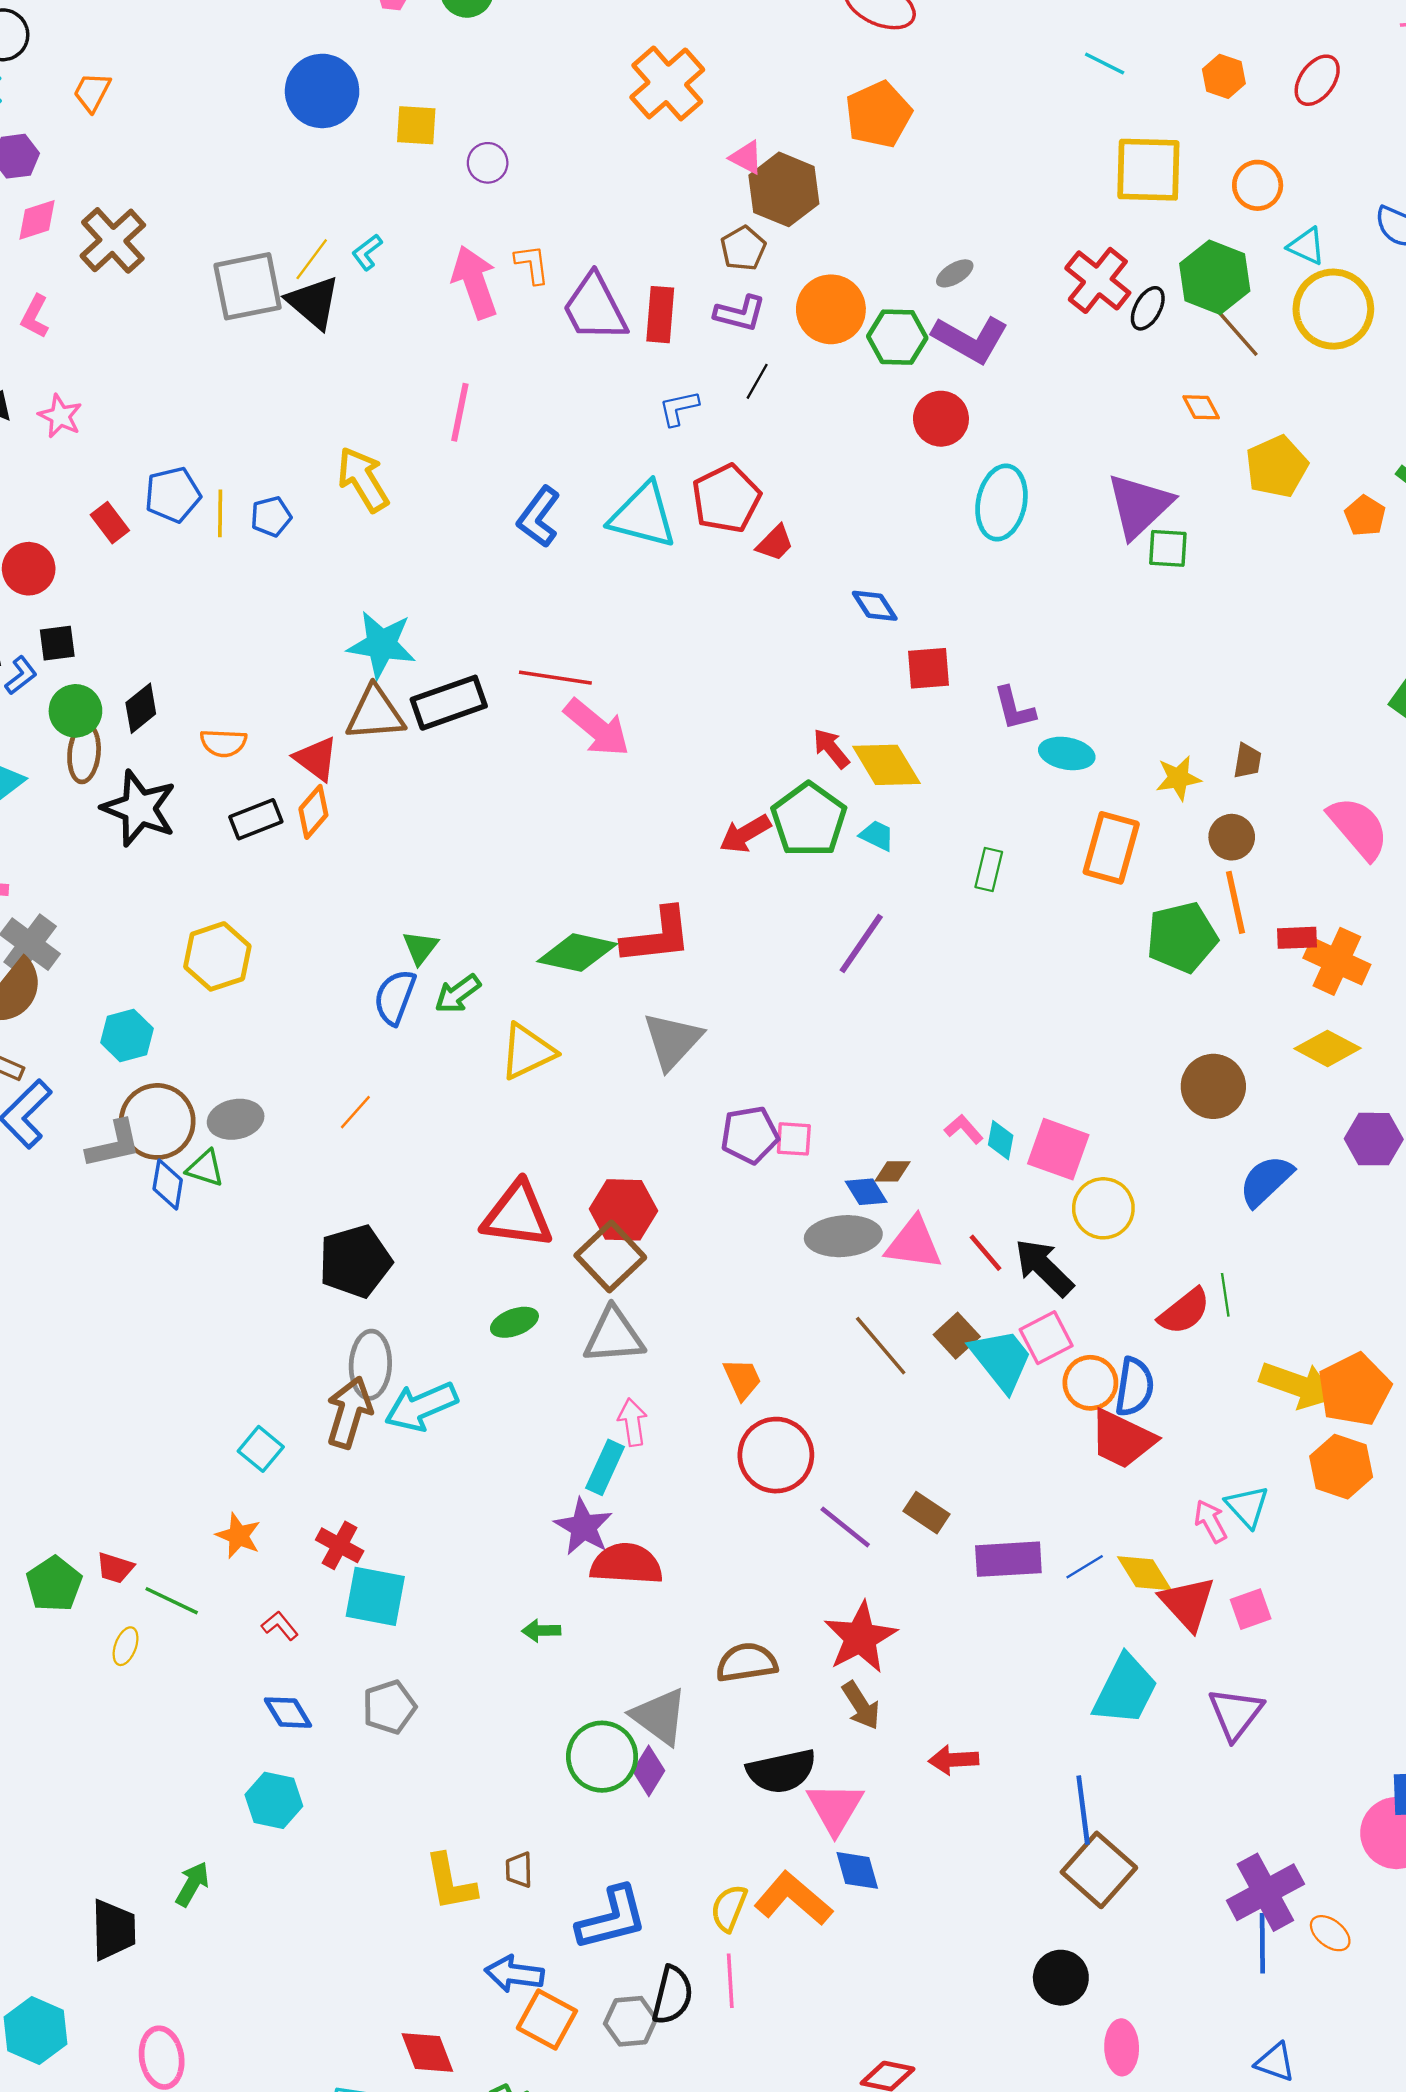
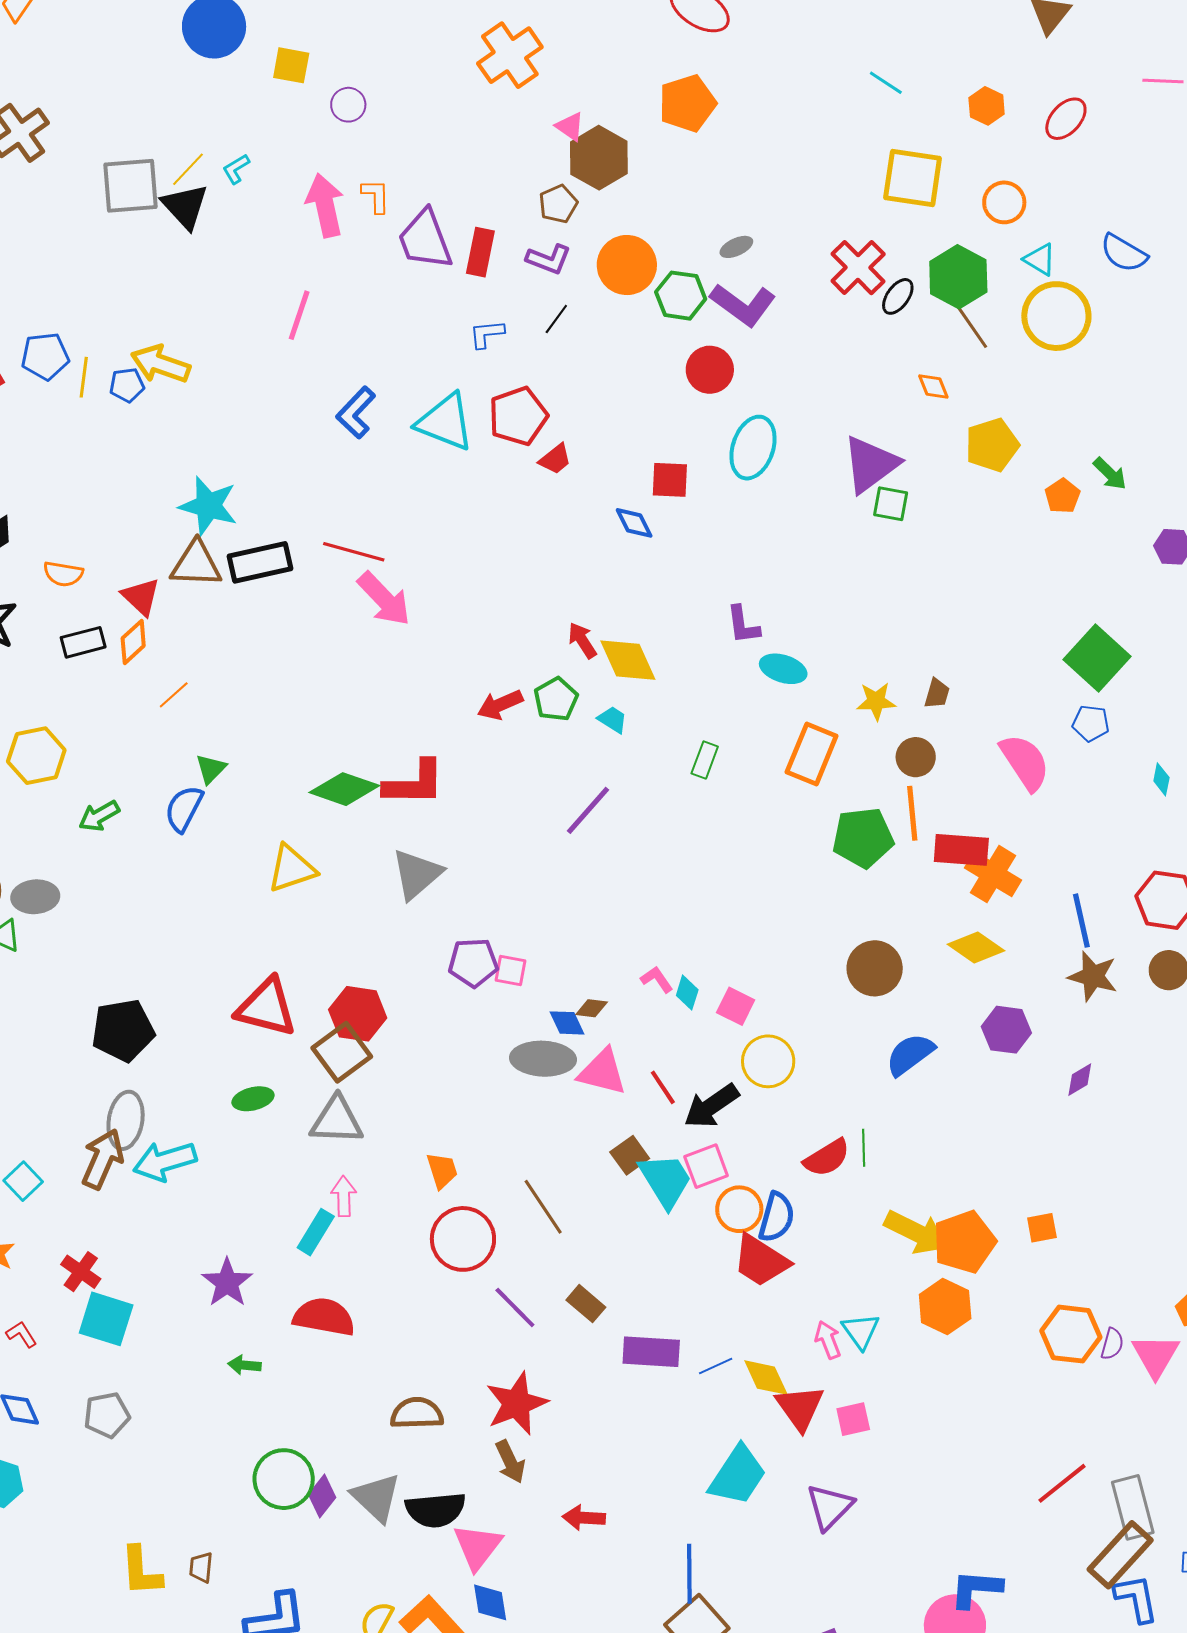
yellow arrow: (363, 479) -> (160, 364), moved, turned -46
red square: (929, 668) -> (670, 480), moved
green pentagon: (809, 820) -> (556, 699), size x0.7
red rectangle: (1297, 938) -> (961, 850), size x1.6
green arrow: (458, 994) -> (99, 816), moved
orange line: (355, 1112) -> (174, 695), moved
pink square: (1058, 1149) -> (736, 1006), size x0.7
black arrow: (1044, 1268) -> (711, 1106), turned -86
brown line: (881, 1346) -> (543, 1207), moved
purple star: (583, 1527) -> (227, 1283), moved
gray triangle: (660, 1716) -> (376, 1497), moved

